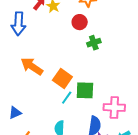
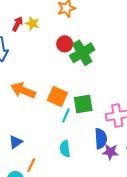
red circle: (80, 22) -> (65, 44), moved
green cross: (94, 43) -> (82, 53), size x1.6

